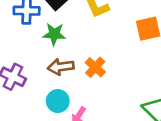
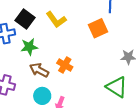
brown arrow: (61, 67) -> (39, 70), turned 48

